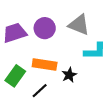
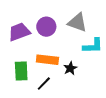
green rectangle: (15, 76) -> (21, 71), turned -36

